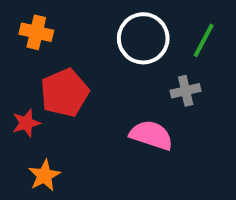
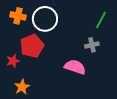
white circle: (143, 38) -> (45, 19), moved

